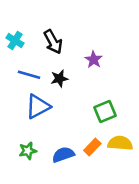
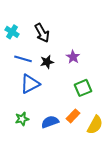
purple star: (94, 60) -> (73, 57), moved
yellow semicircle: (120, 143) -> (95, 125), moved, turned 114

